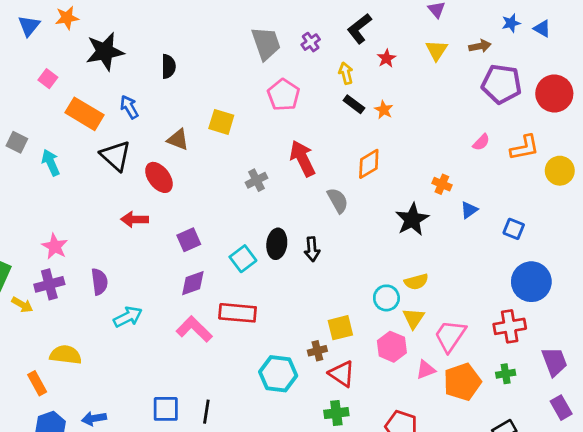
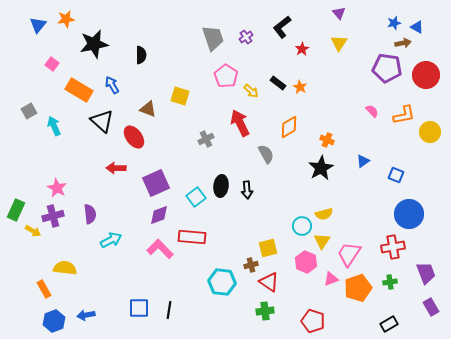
brown arrow: (480, 46) -> (403, 43), moved
yellow arrow: (346, 73) -> (251, 91), moved, turned 147
gray square: (17, 142) -> (29, 111), turned 35
pink semicircle: (481, 142) -> (372, 111), turned -88
orange cross: (442, 184) -> (327, 140), moved
purple square: (189, 240) -> (156, 183), size x1.5

